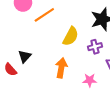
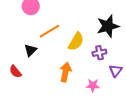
orange line: (44, 15) -> (49, 31), moved
black triangle: (25, 56) -> (30, 50), moved

